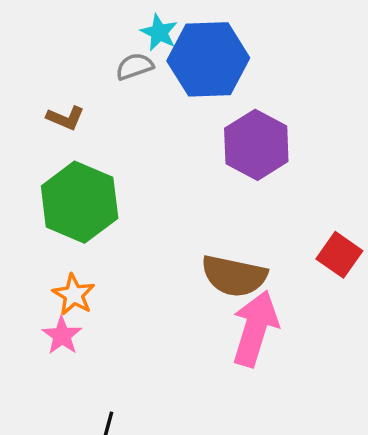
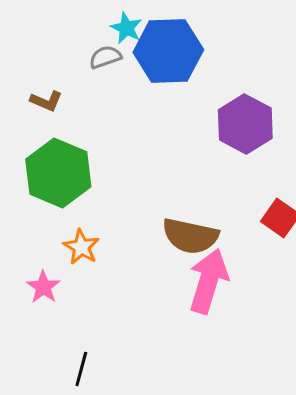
purple hexagon: (256, 145) -> (245, 124), moved
orange star: (74, 295) -> (81, 247), moved

